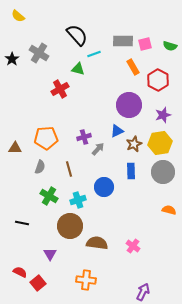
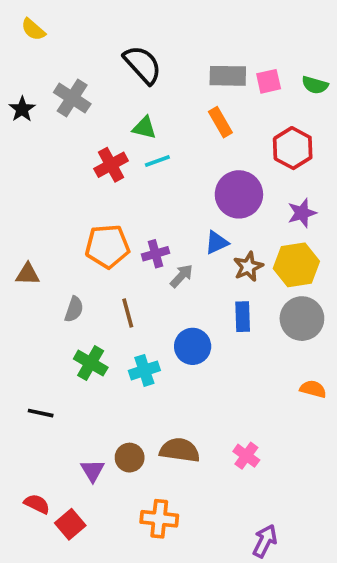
cyan line: (94, 54) -> (157, 161), moved
orange rectangle: (133, 67) -> (220, 122), moved
orange pentagon: (46, 138) -> (107, 246), moved
brown circle: (70, 226) -> (130, 458), moved, size x0.6

